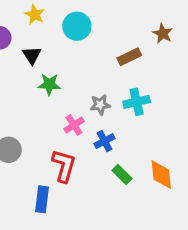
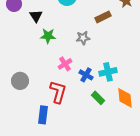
cyan cross: (137, 102) -> (108, 72), moved
gray star: (100, 105) -> (83, 38), moved
blue cross: (105, 141) -> (86, 75), turned -32

